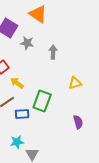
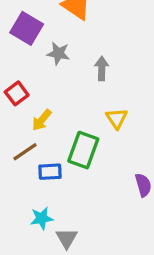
yellow arrow: (17, 83) -> (42, 120), turned -88
yellow triangle: (75, 83) -> (117, 118), moved, turned -48

